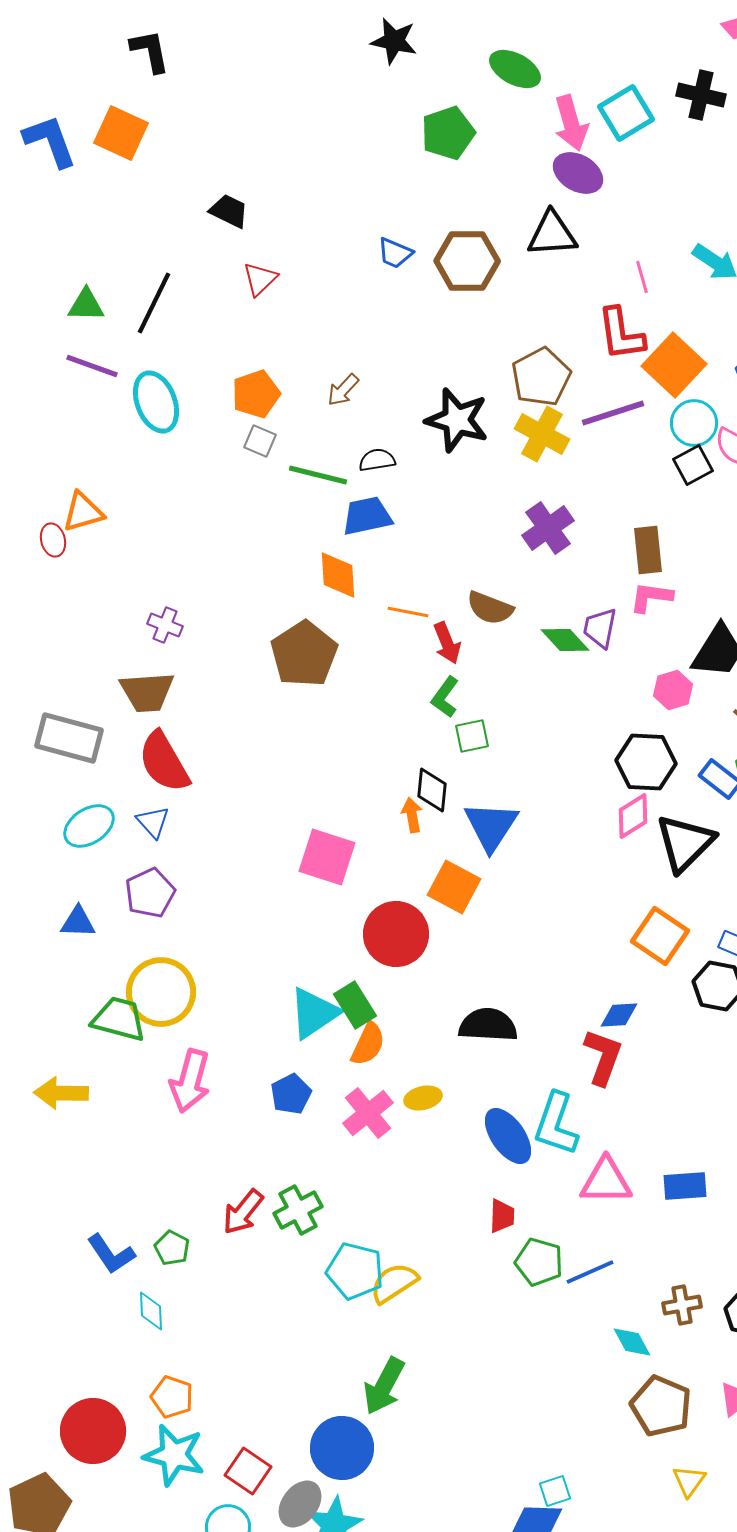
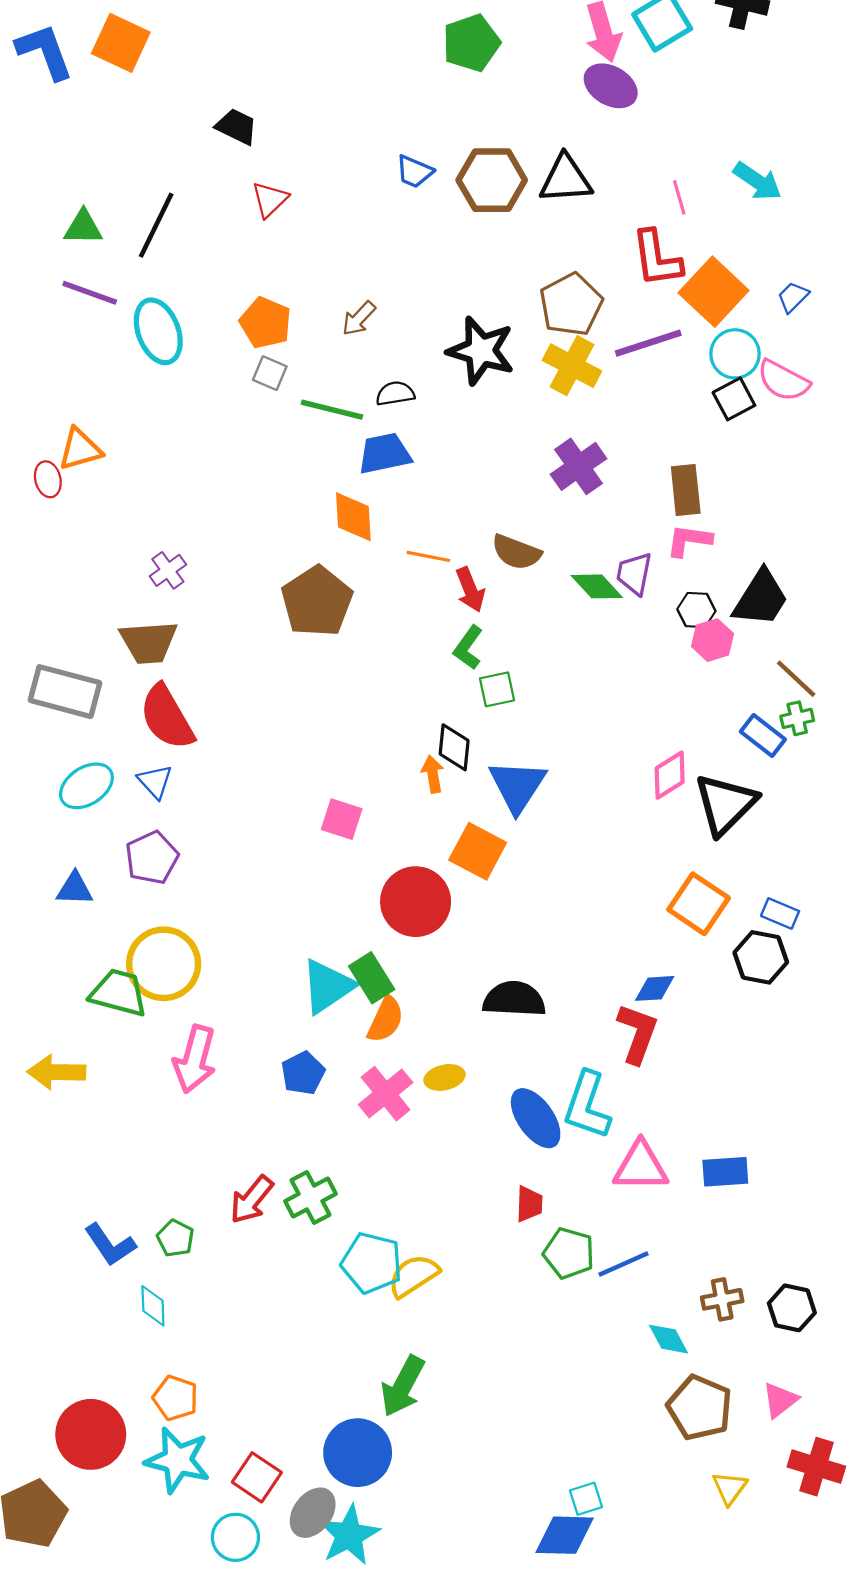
black triangle: (552, 234) -> (566, 179), moved
orange pentagon: (256, 394) -> (265, 323), turned -30
purple cross: (165, 625) -> (168, 570), turned 32
black hexagon: (646, 762) -> (696, 610), moved, size x0.6
pink square: (327, 857) -> (342, 819), size x0.7

